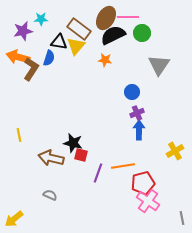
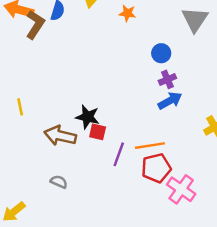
blue arrow: (139, 130) -> (170, 101), turned 60
red pentagon: (143, 183) -> (156, 168), moved

